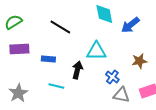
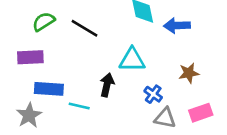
green semicircle: (13, 22) -> (44, 22), moved
blue arrow: (130, 25) -> (177, 26), turned 36
blue rectangle: (48, 59) -> (49, 89), moved, size x1.5

